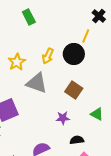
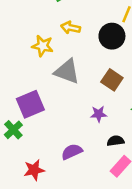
yellow arrow: (48, 56) -> (71, 28), moved, turned 77
yellow star: (17, 62) -> (43, 46), turned -30

